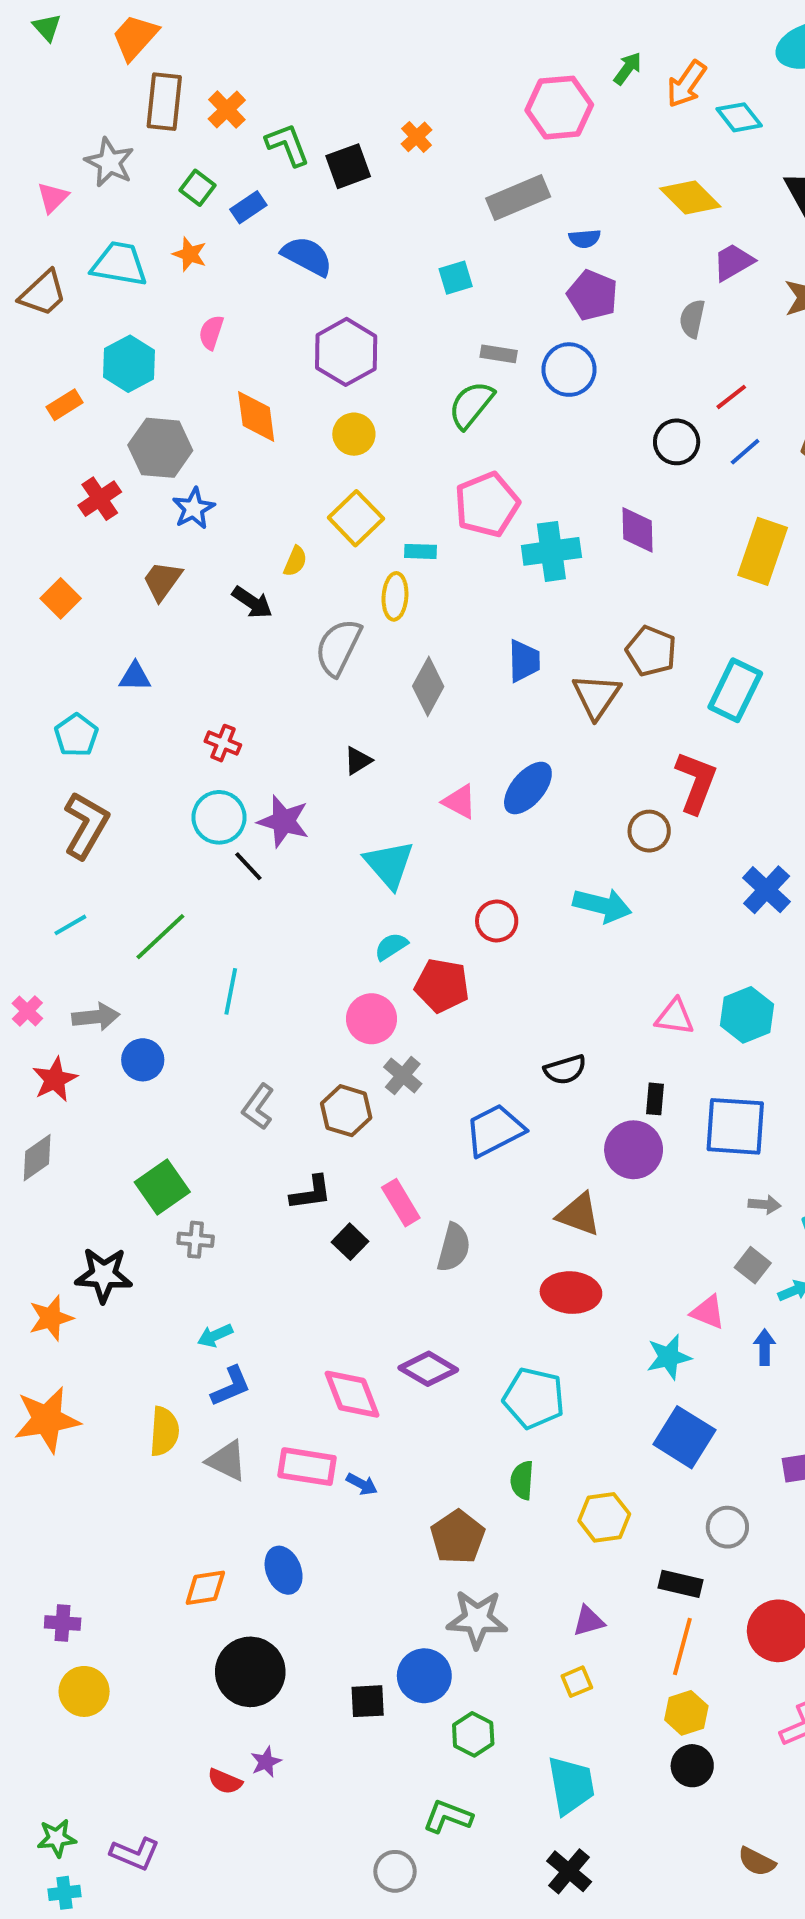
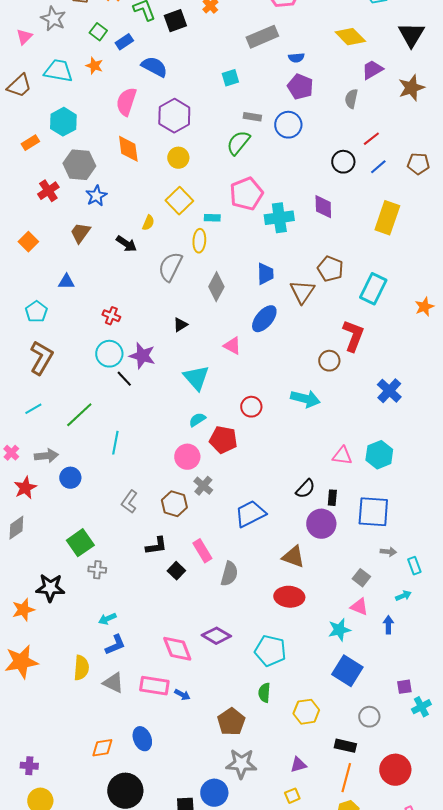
pink semicircle: (211, 332) -> (126, 102), moved, size x1.6
blue ellipse: (528, 788) -> (264, 319), moved
black semicircle: (565, 1070) -> (305, 489), moved, turned -30
gray square: (753, 1265) -> (361, 578), moved

